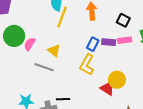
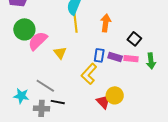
yellow line: (62, 17) -> (75, 22), turned -40
pink semicircle: (30, 44) -> (38, 41), size x1.5
blue rectangle: (93, 44) -> (99, 55), turned -32
gray line: (44, 67) -> (45, 86), moved

